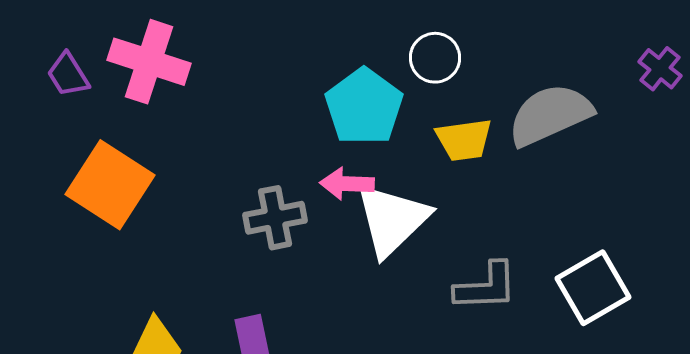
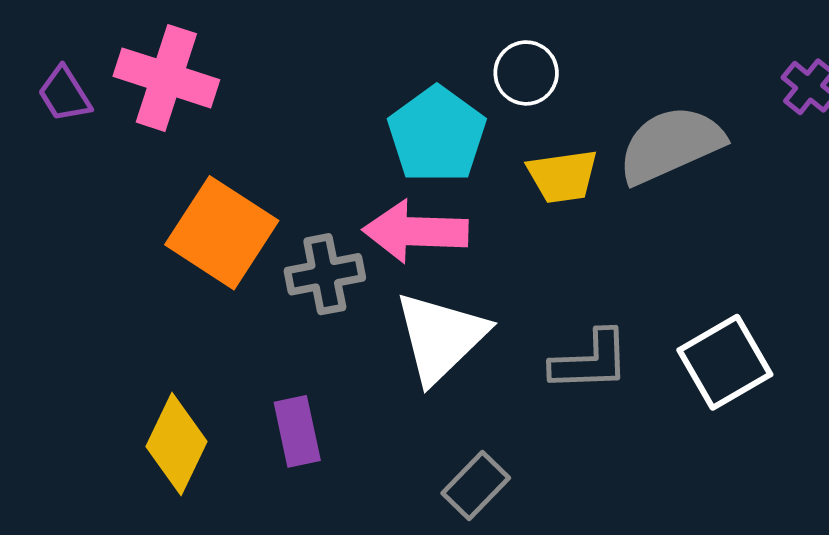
pink arrow: (347, 184) -> (415, 231), size x1.5
orange square: (110, 185) -> (222, 233), moved
white triangle: (392, 220) -> (441, 337), moved

